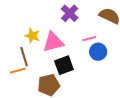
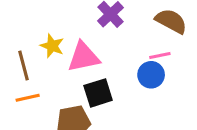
pink line: (89, 39) -> (160, 55), moved
brown line: (24, 57) -> (23, 65), moved

